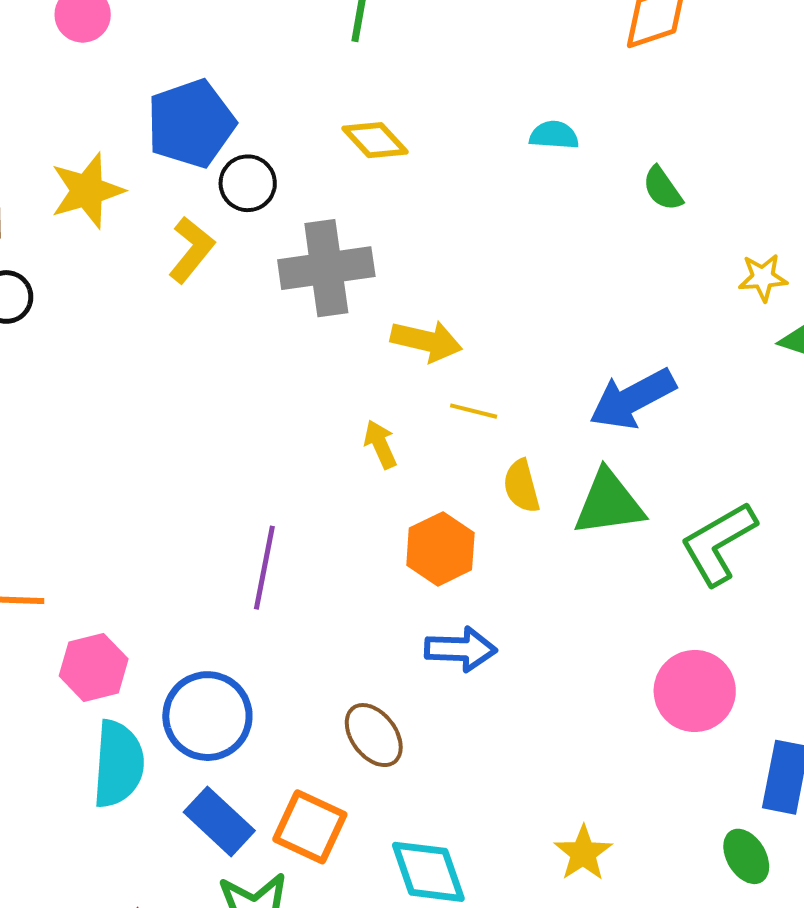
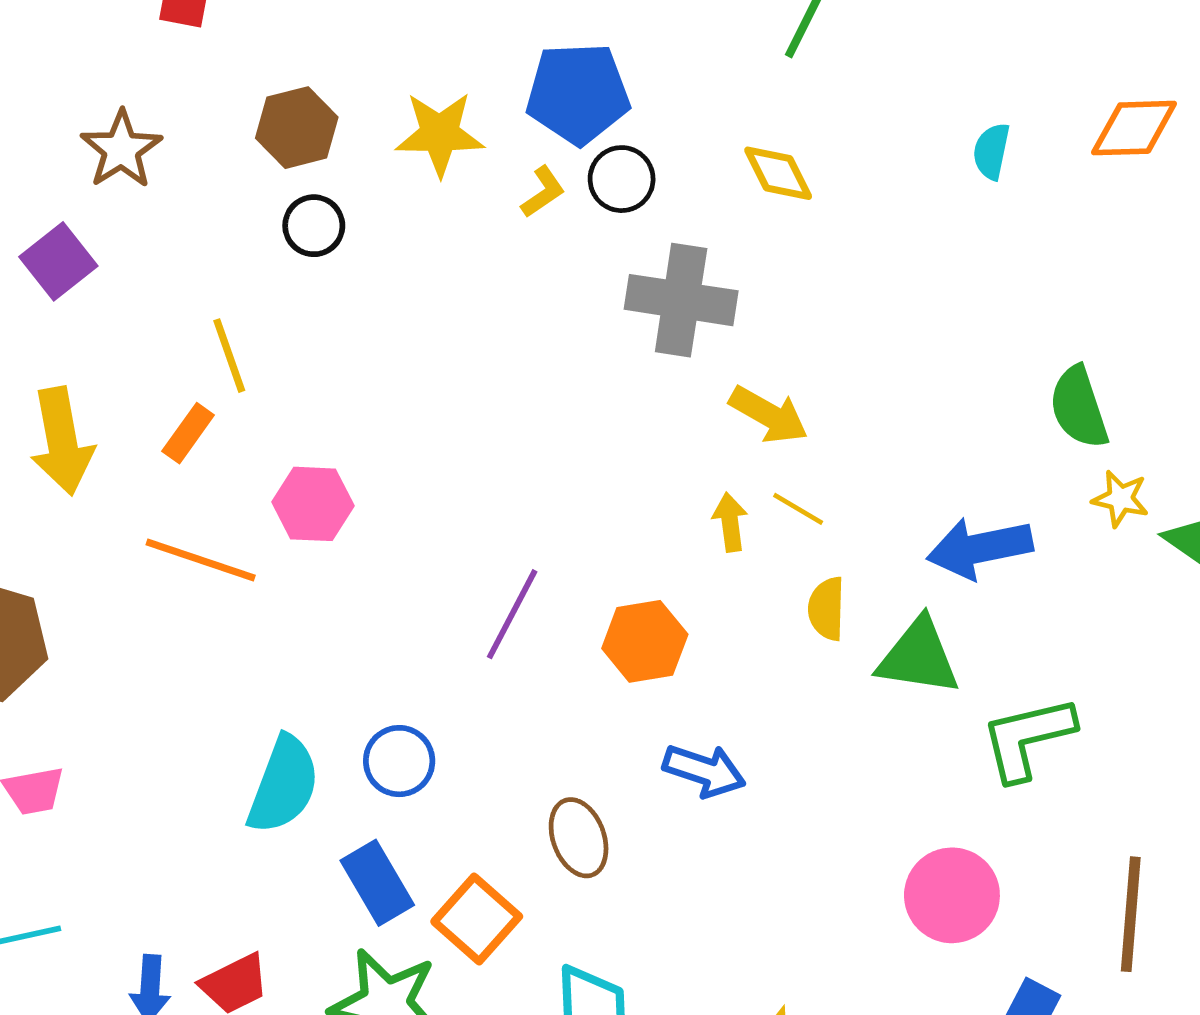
cyan semicircle: (554, 135) -> (991, 151), moved, turned -99
green semicircle: (662, 189) -> (1079, 407), moved, size x1.5
yellow L-shape: (191, 250) -> (543, 192), moved, size x0.7
yellow star: (763, 277) -> (1120, 499), moved
yellow arrow: (380, 444) -> (730, 522), moved
orange hexagon: (440, 549) -> (645, 641), moved
pink hexagon: (94, 667) -> (313, 504), moved
blue circle: (207, 716) -> (399, 761), size x0.7

